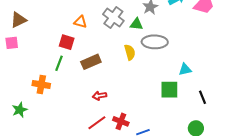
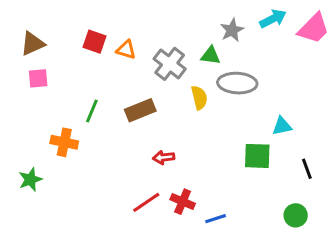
gray cross: (113, 17) -> (170, 64), moved
red square: (67, 42) -> (94, 42), moved
pink square: (12, 43) -> (38, 78), moved
red arrow: (99, 96) -> (164, 157), moved

